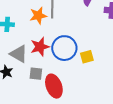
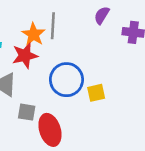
orange star: (38, 16) -> (34, 34), turned -30
red star: (40, 47) -> (25, 56), moved

